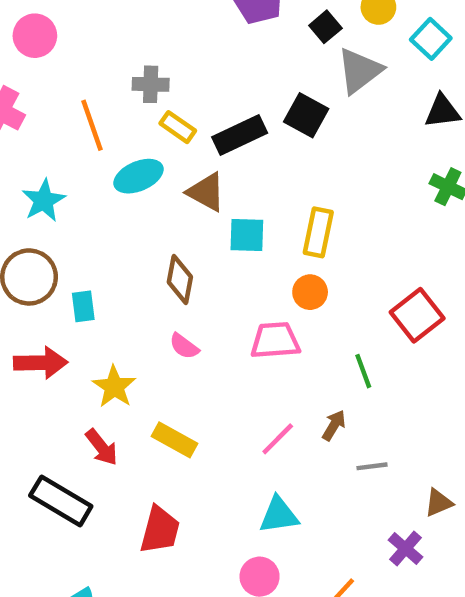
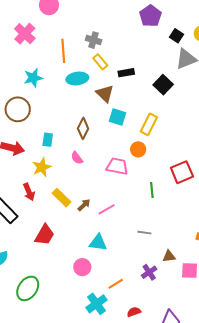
black square: (325, 27) -> (176, 36), turned -32
black square: (306, 115) -> (163, 85), moved
black rectangle: (240, 135) -> (126, 73), size x0.7
cyan rectangle: (83, 306) -> (48, 140), moved
brown arrow: (334, 425) -> (84, 205), moved

